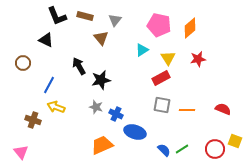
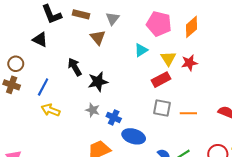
red star: (198, 59) -> (189, 63), moved
brown cross: (33, 120) -> (12, 85), moved

